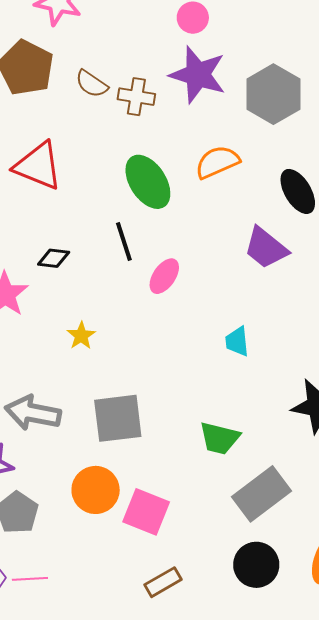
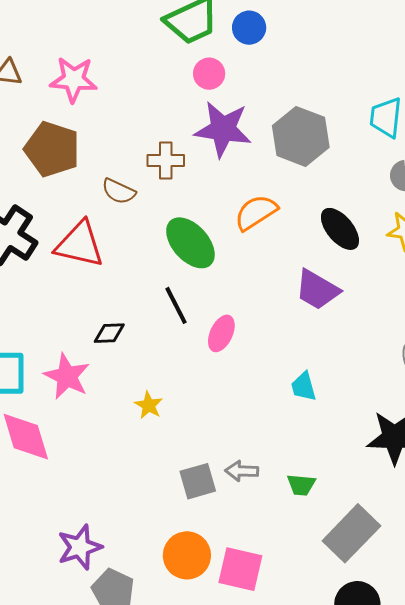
brown semicircle: (92, 84) -> (119, 191), moved
gray arrow: (33, 413) -> (242, 471), moved, size x0.6
gray square: (118, 418) -> (198, 481), size x0.7
green trapezoid: (219, 438) -> (301, 485), size x0.7

